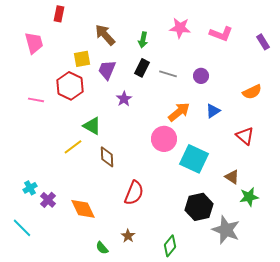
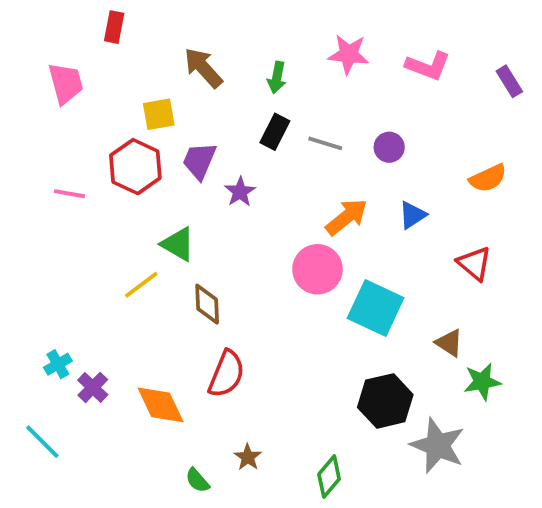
purple trapezoid: (107, 70) -> (199, 161), moved
red semicircle: (134, 193) -> (226, 374), moved

